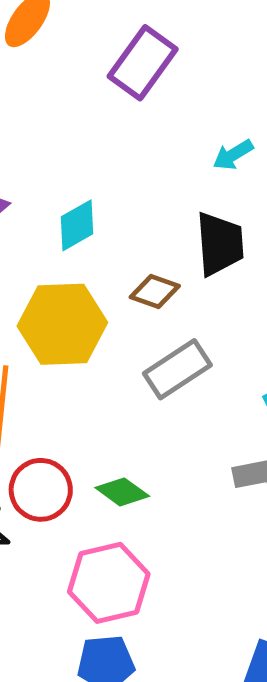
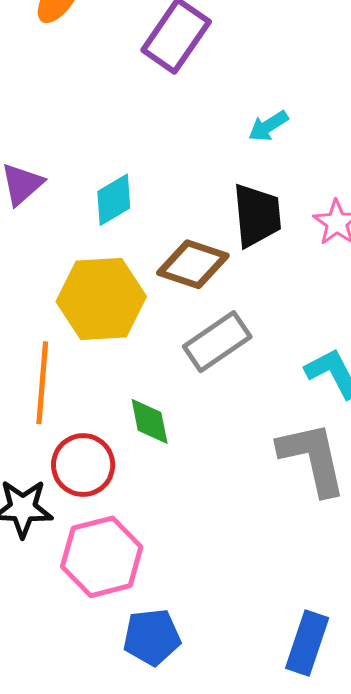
brown diamond: (155, 291) -> (193, 264), size x1.4
green diamond: (122, 492) -> (150, 421), moved, turned 44
pink hexagon: (109, 583) -> (102, 557), moved

